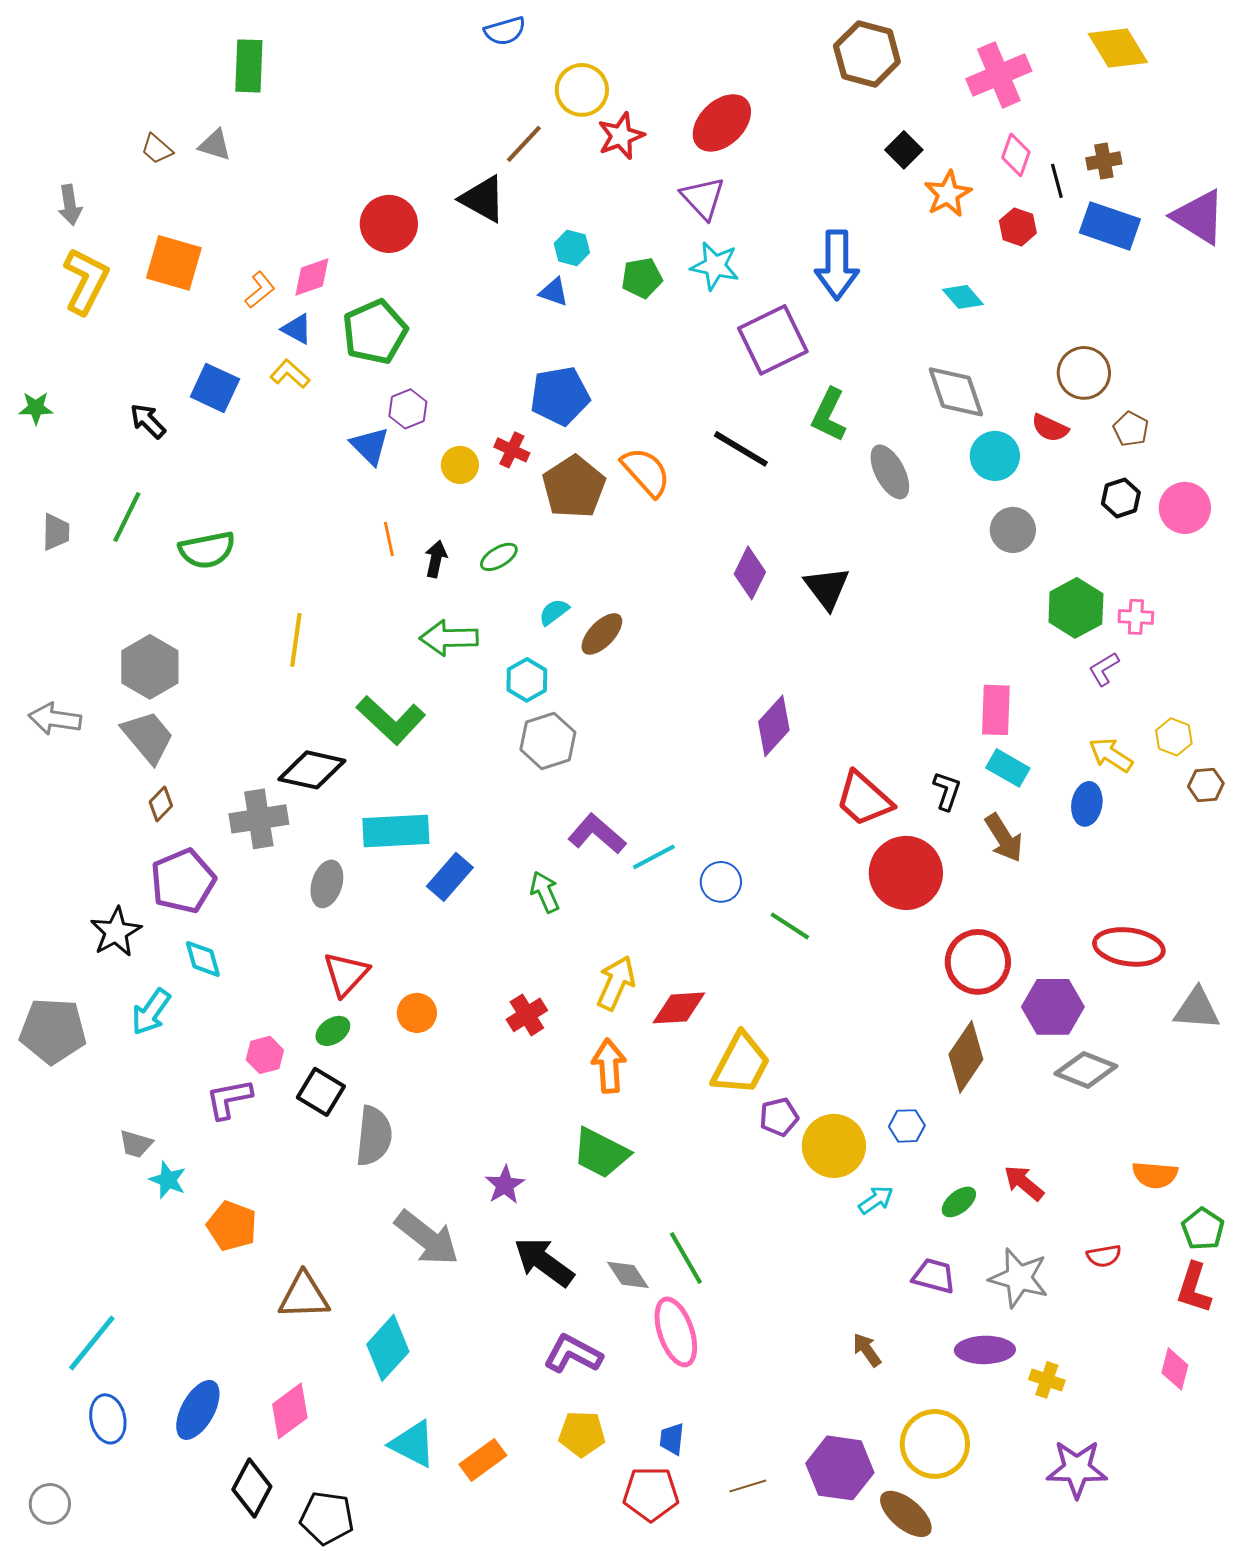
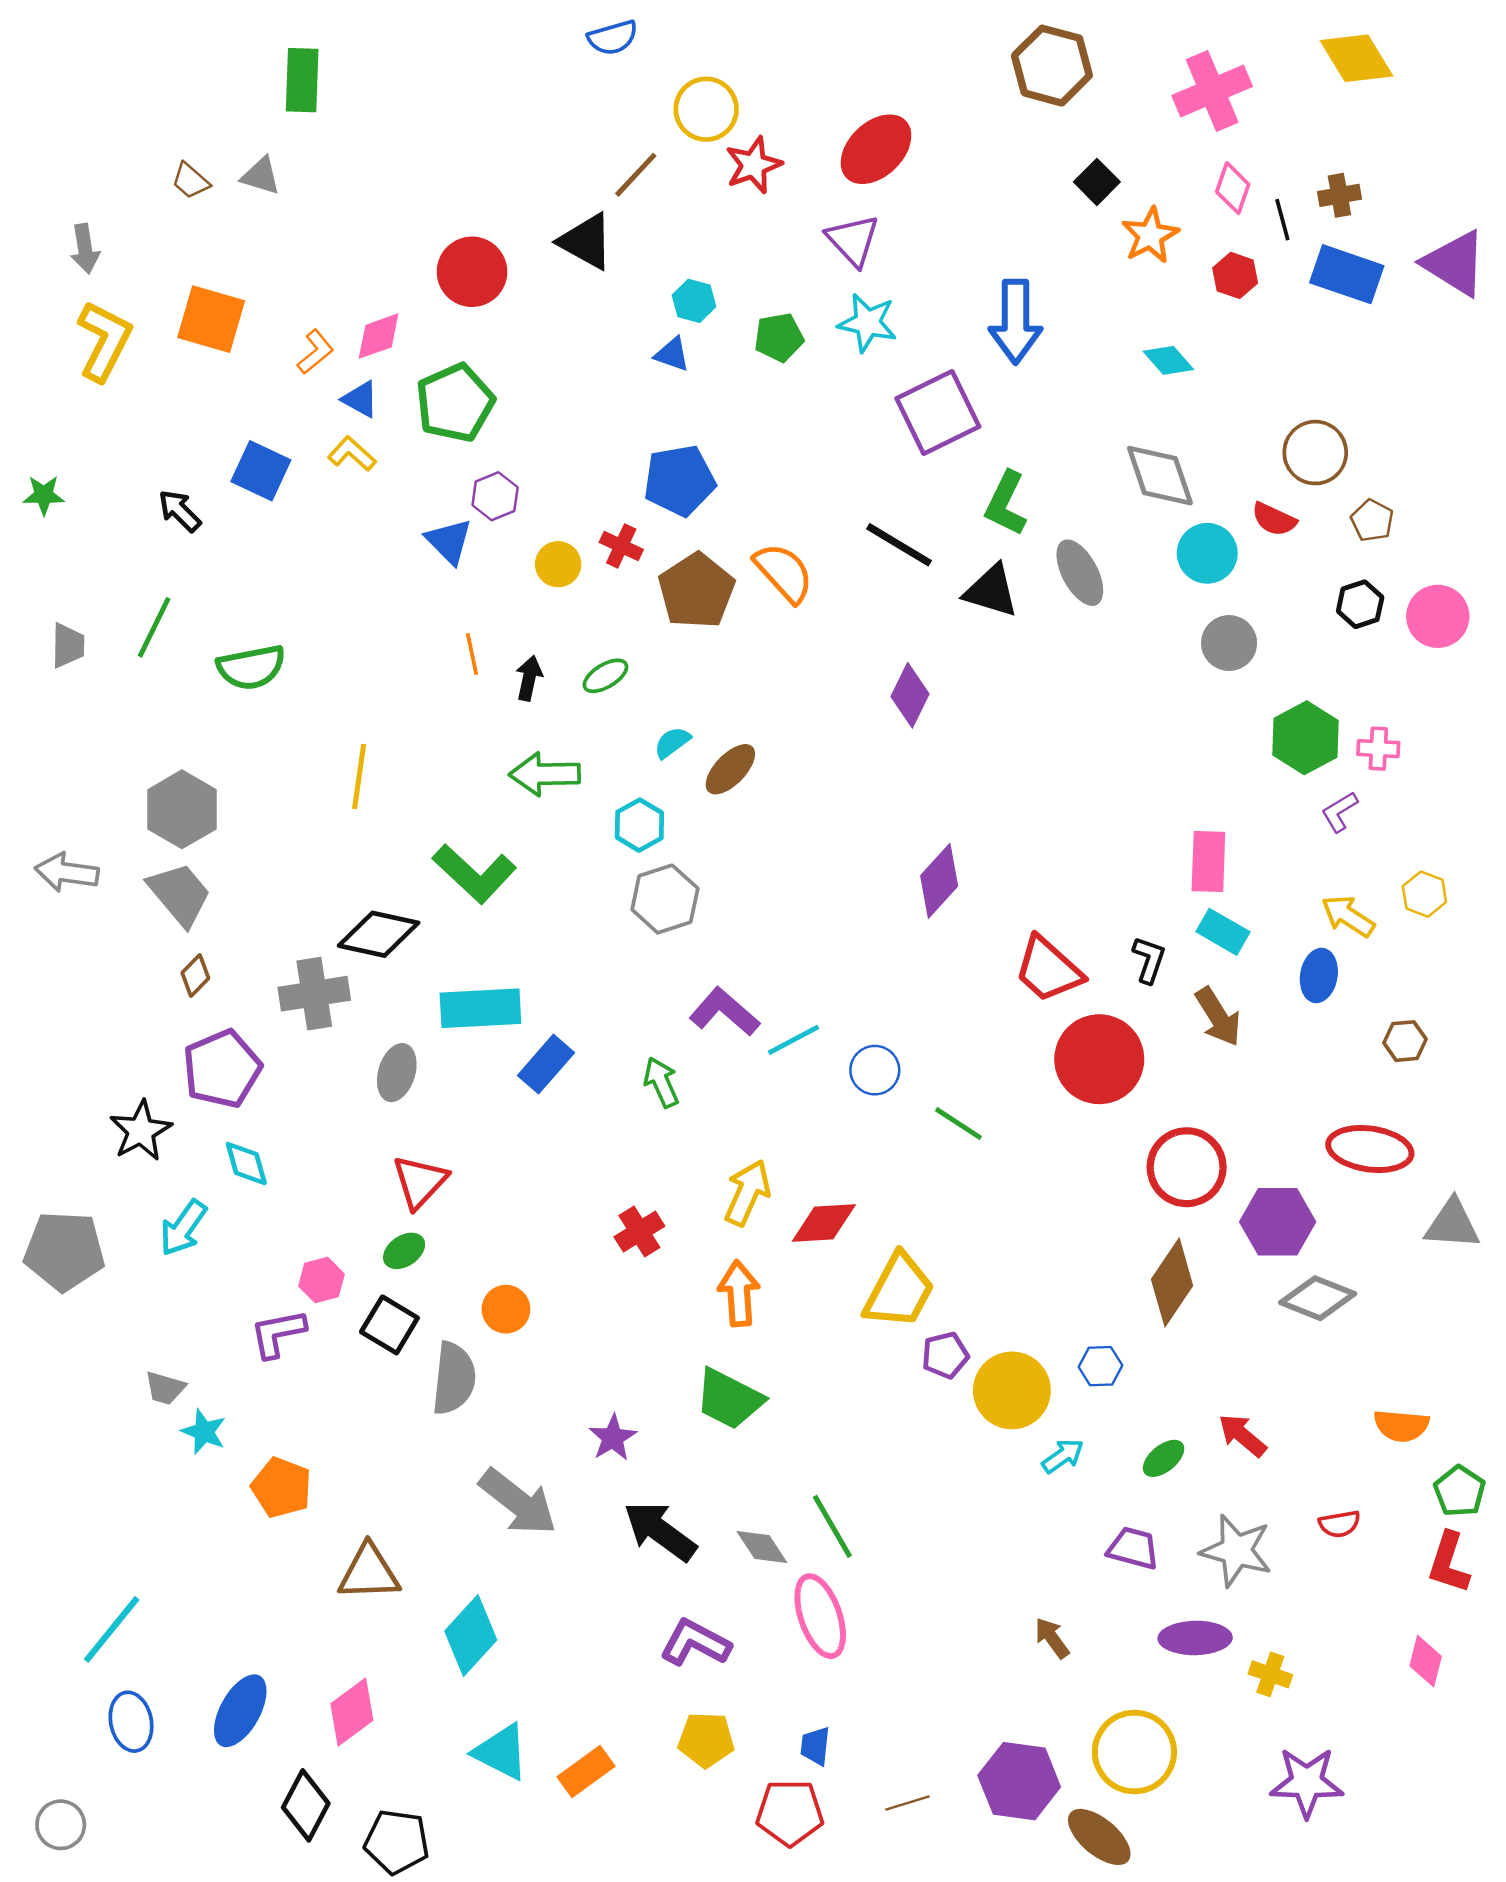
black triangle: (827, 588) -> (991, 591), moved, turned -36
brown hexagon: (1206, 785) -> (1405, 1041), moved
orange circle: (417, 1013) -> (506, 1309), moved

